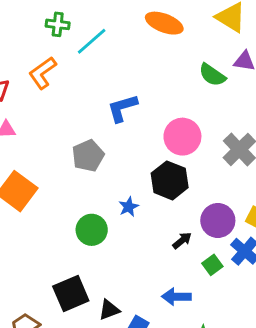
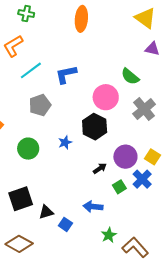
orange ellipse: (164, 23) -> (81, 19), moved, turned 70
cyan line: (92, 41) -> (31, 70), moved
green semicircle: (212, 75) -> (130, 76), moved
green circle: (92, 230) -> (28, 149), moved

